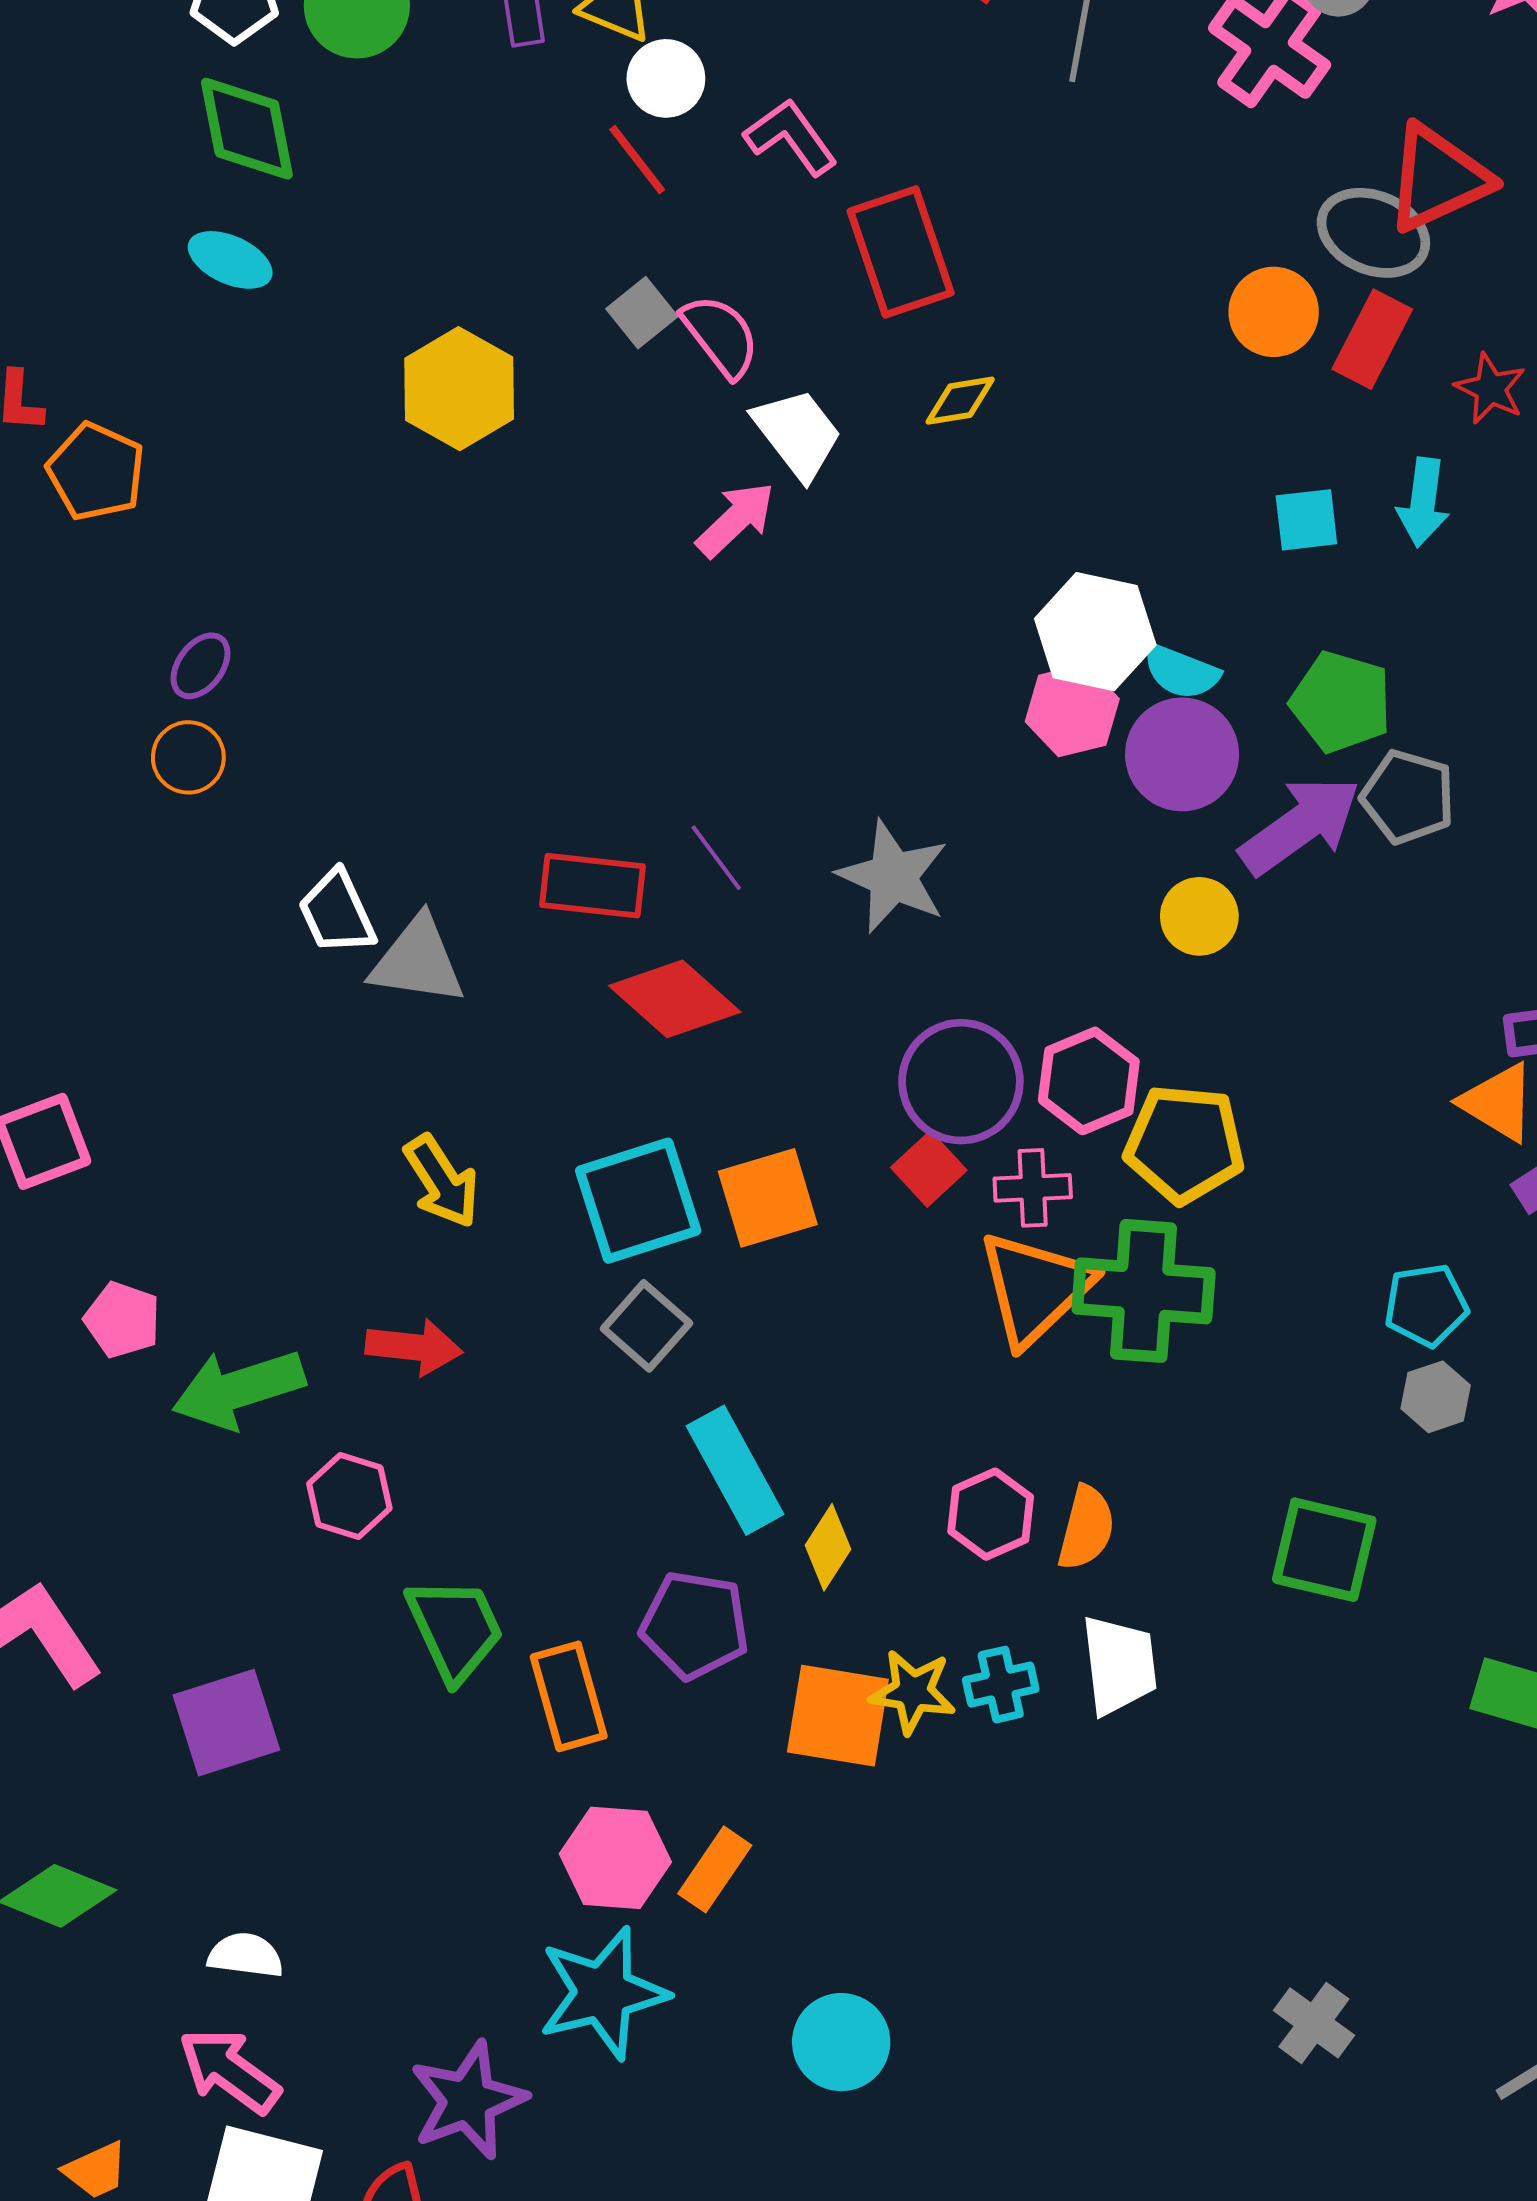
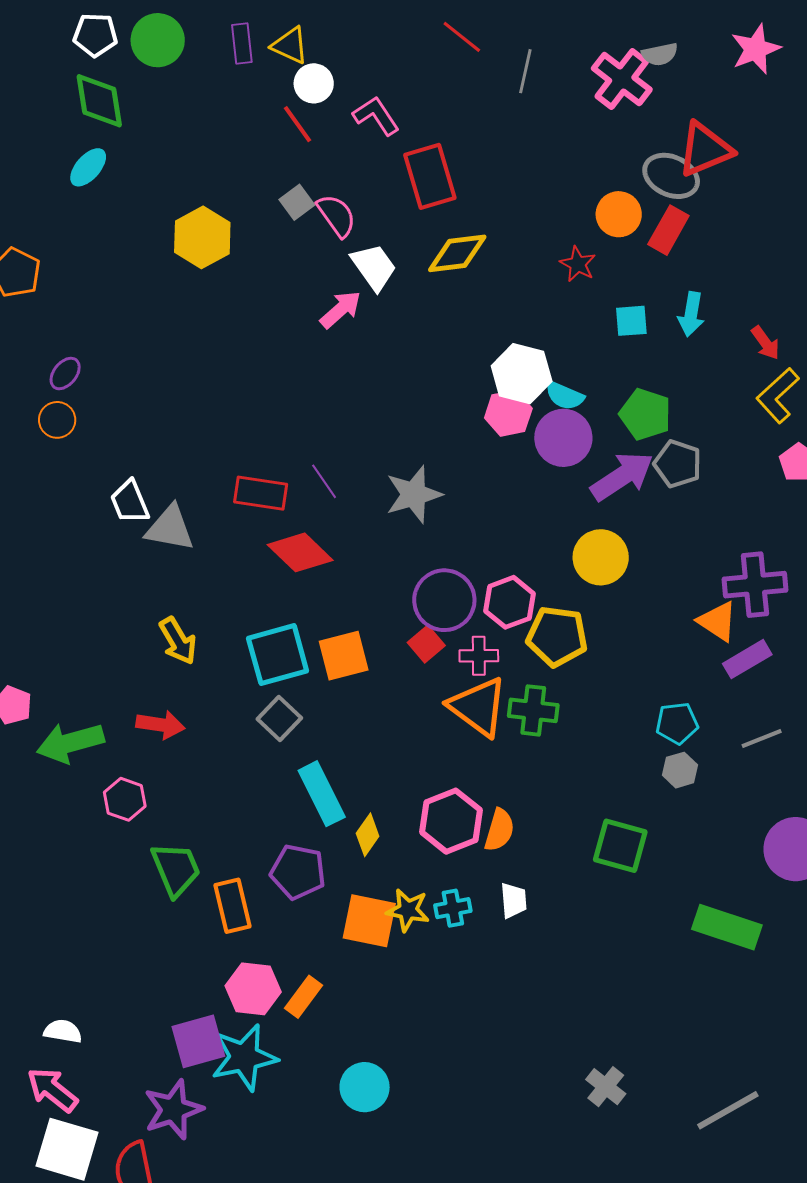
cyan ellipse: (230, 260) -> (88, 167), turned -75
red star: (1491, 389) -> (578, 264), moved
yellow diamond: (960, 401) -> (457, 253), size x1.6
gray star: (893, 877) -> (414, 494), turned 30
yellow circle: (1199, 916) -> (601, 557), moved, size x1.4
orange triangle: (1035, 1288) -> (478, 707), turned -42
green cross: (1144, 1291) -> (533, 710), size x0.7
pink hexagon: (991, 1514) -> (451, 821), size x1.4
white trapezoid: (1119, 1665) -> (514, 900), size x0.7
purple square: (226, 1723) -> (198, 1041), moved

